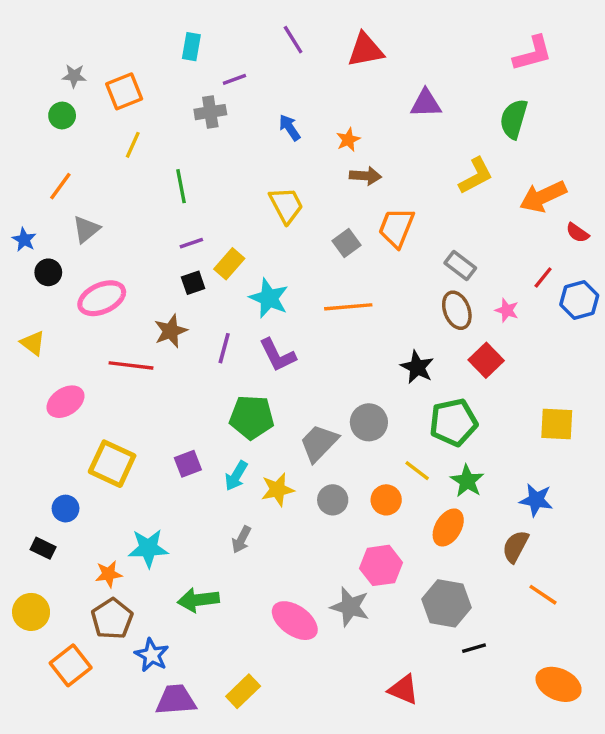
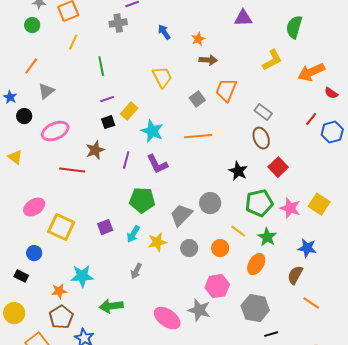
pink star: (507, 310) -> (290, 208), moved, size x1.5
pink ellipse: (66, 402) -> (34, 207), moved
yellow square: (557, 424) -> (319, 204), turned 30

